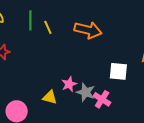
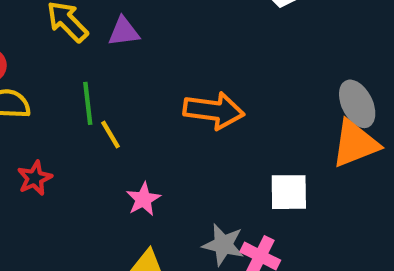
yellow line: (48, 27) -> (111, 135), moved
pink star: (69, 84) -> (143, 199), moved

